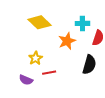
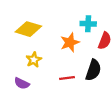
yellow diamond: (39, 22) -> (28, 29), moved, turned -30
red line: (49, 73) -> (67, 78), moved

